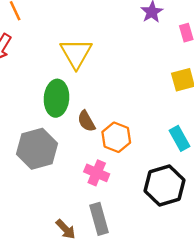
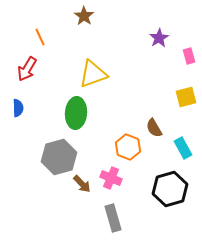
yellow triangle: (76, 53) -> (93, 74), turned 40
brown semicircle: (86, 121) -> (154, 128), moved
brown arrow: (66, 229) -> (82, 184), moved

